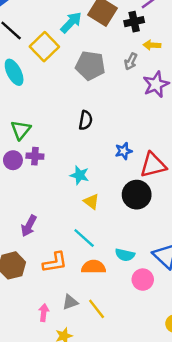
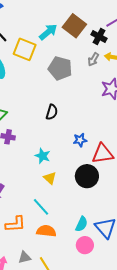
black cross: (134, 22) -> (99, 36), turned 35
yellow square: (44, 47) -> (25, 49), turned -30
gray arrow: (131, 61) -> (93, 59), moved
cyan semicircle: (125, 255) -> (82, 224), moved, turned -84

